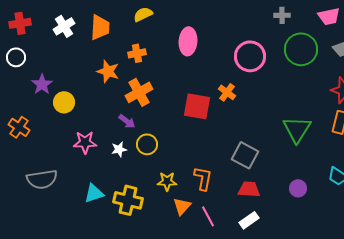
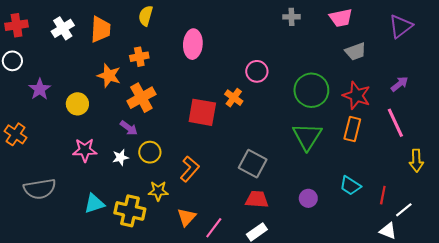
yellow semicircle: (143, 14) -> (146, 16), turned -48
green circle: (301, 49) -> (311, 90), moved
pink circle: (250, 56) -> (257, 71), moved, size x0.7
yellow circle: (64, 102) -> (77, 104), moved
orange L-shape: (203, 178) -> (190, 169), moved, turned 30
yellow star: (167, 181) -> (158, 191), moved
pink line: (208, 216) -> (214, 228), turned 65

